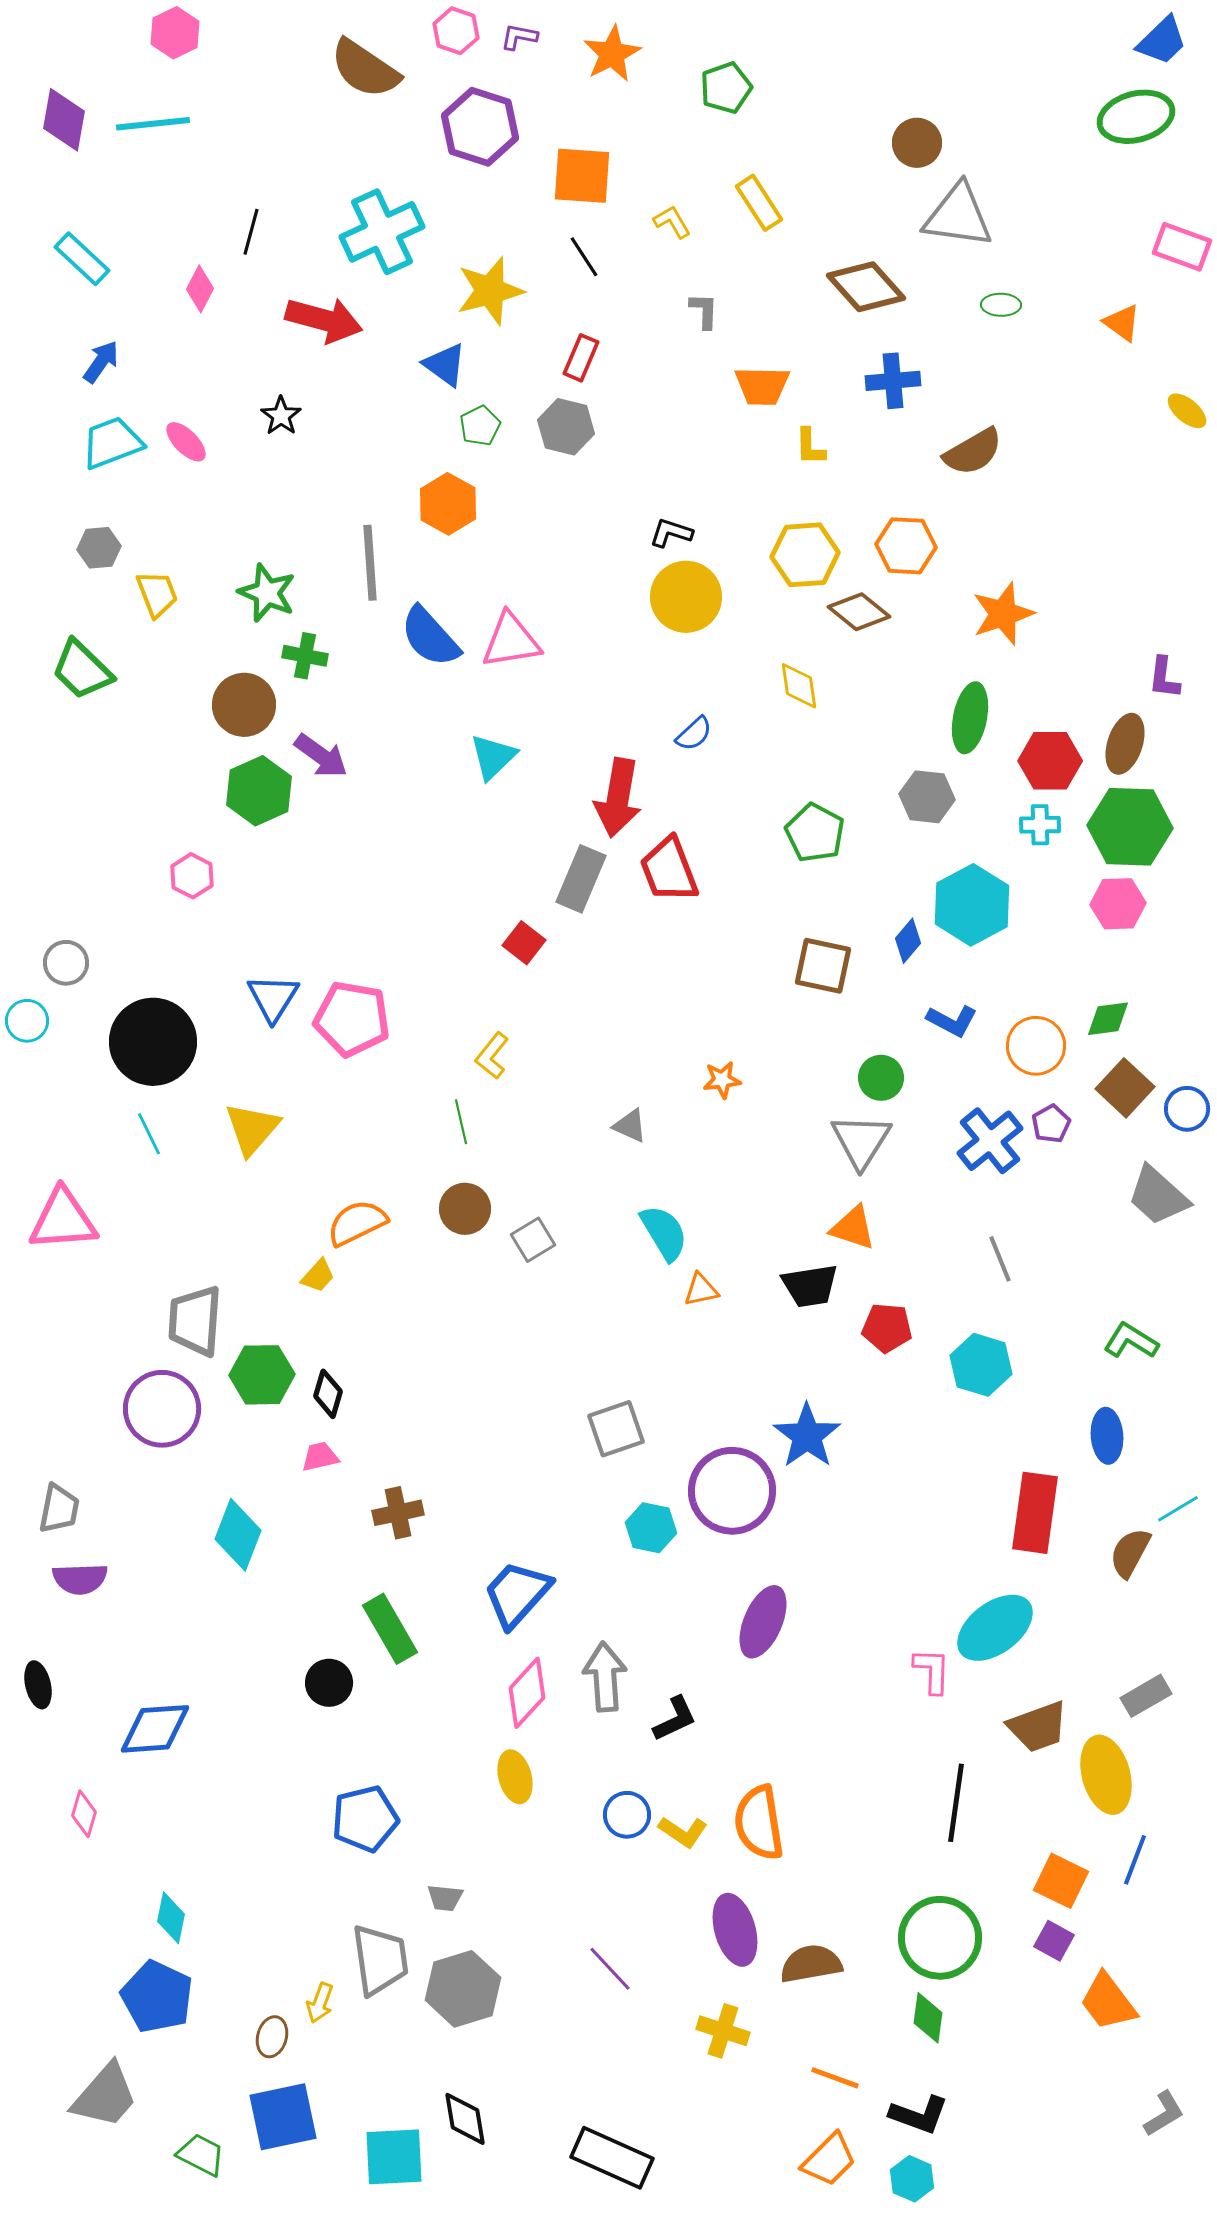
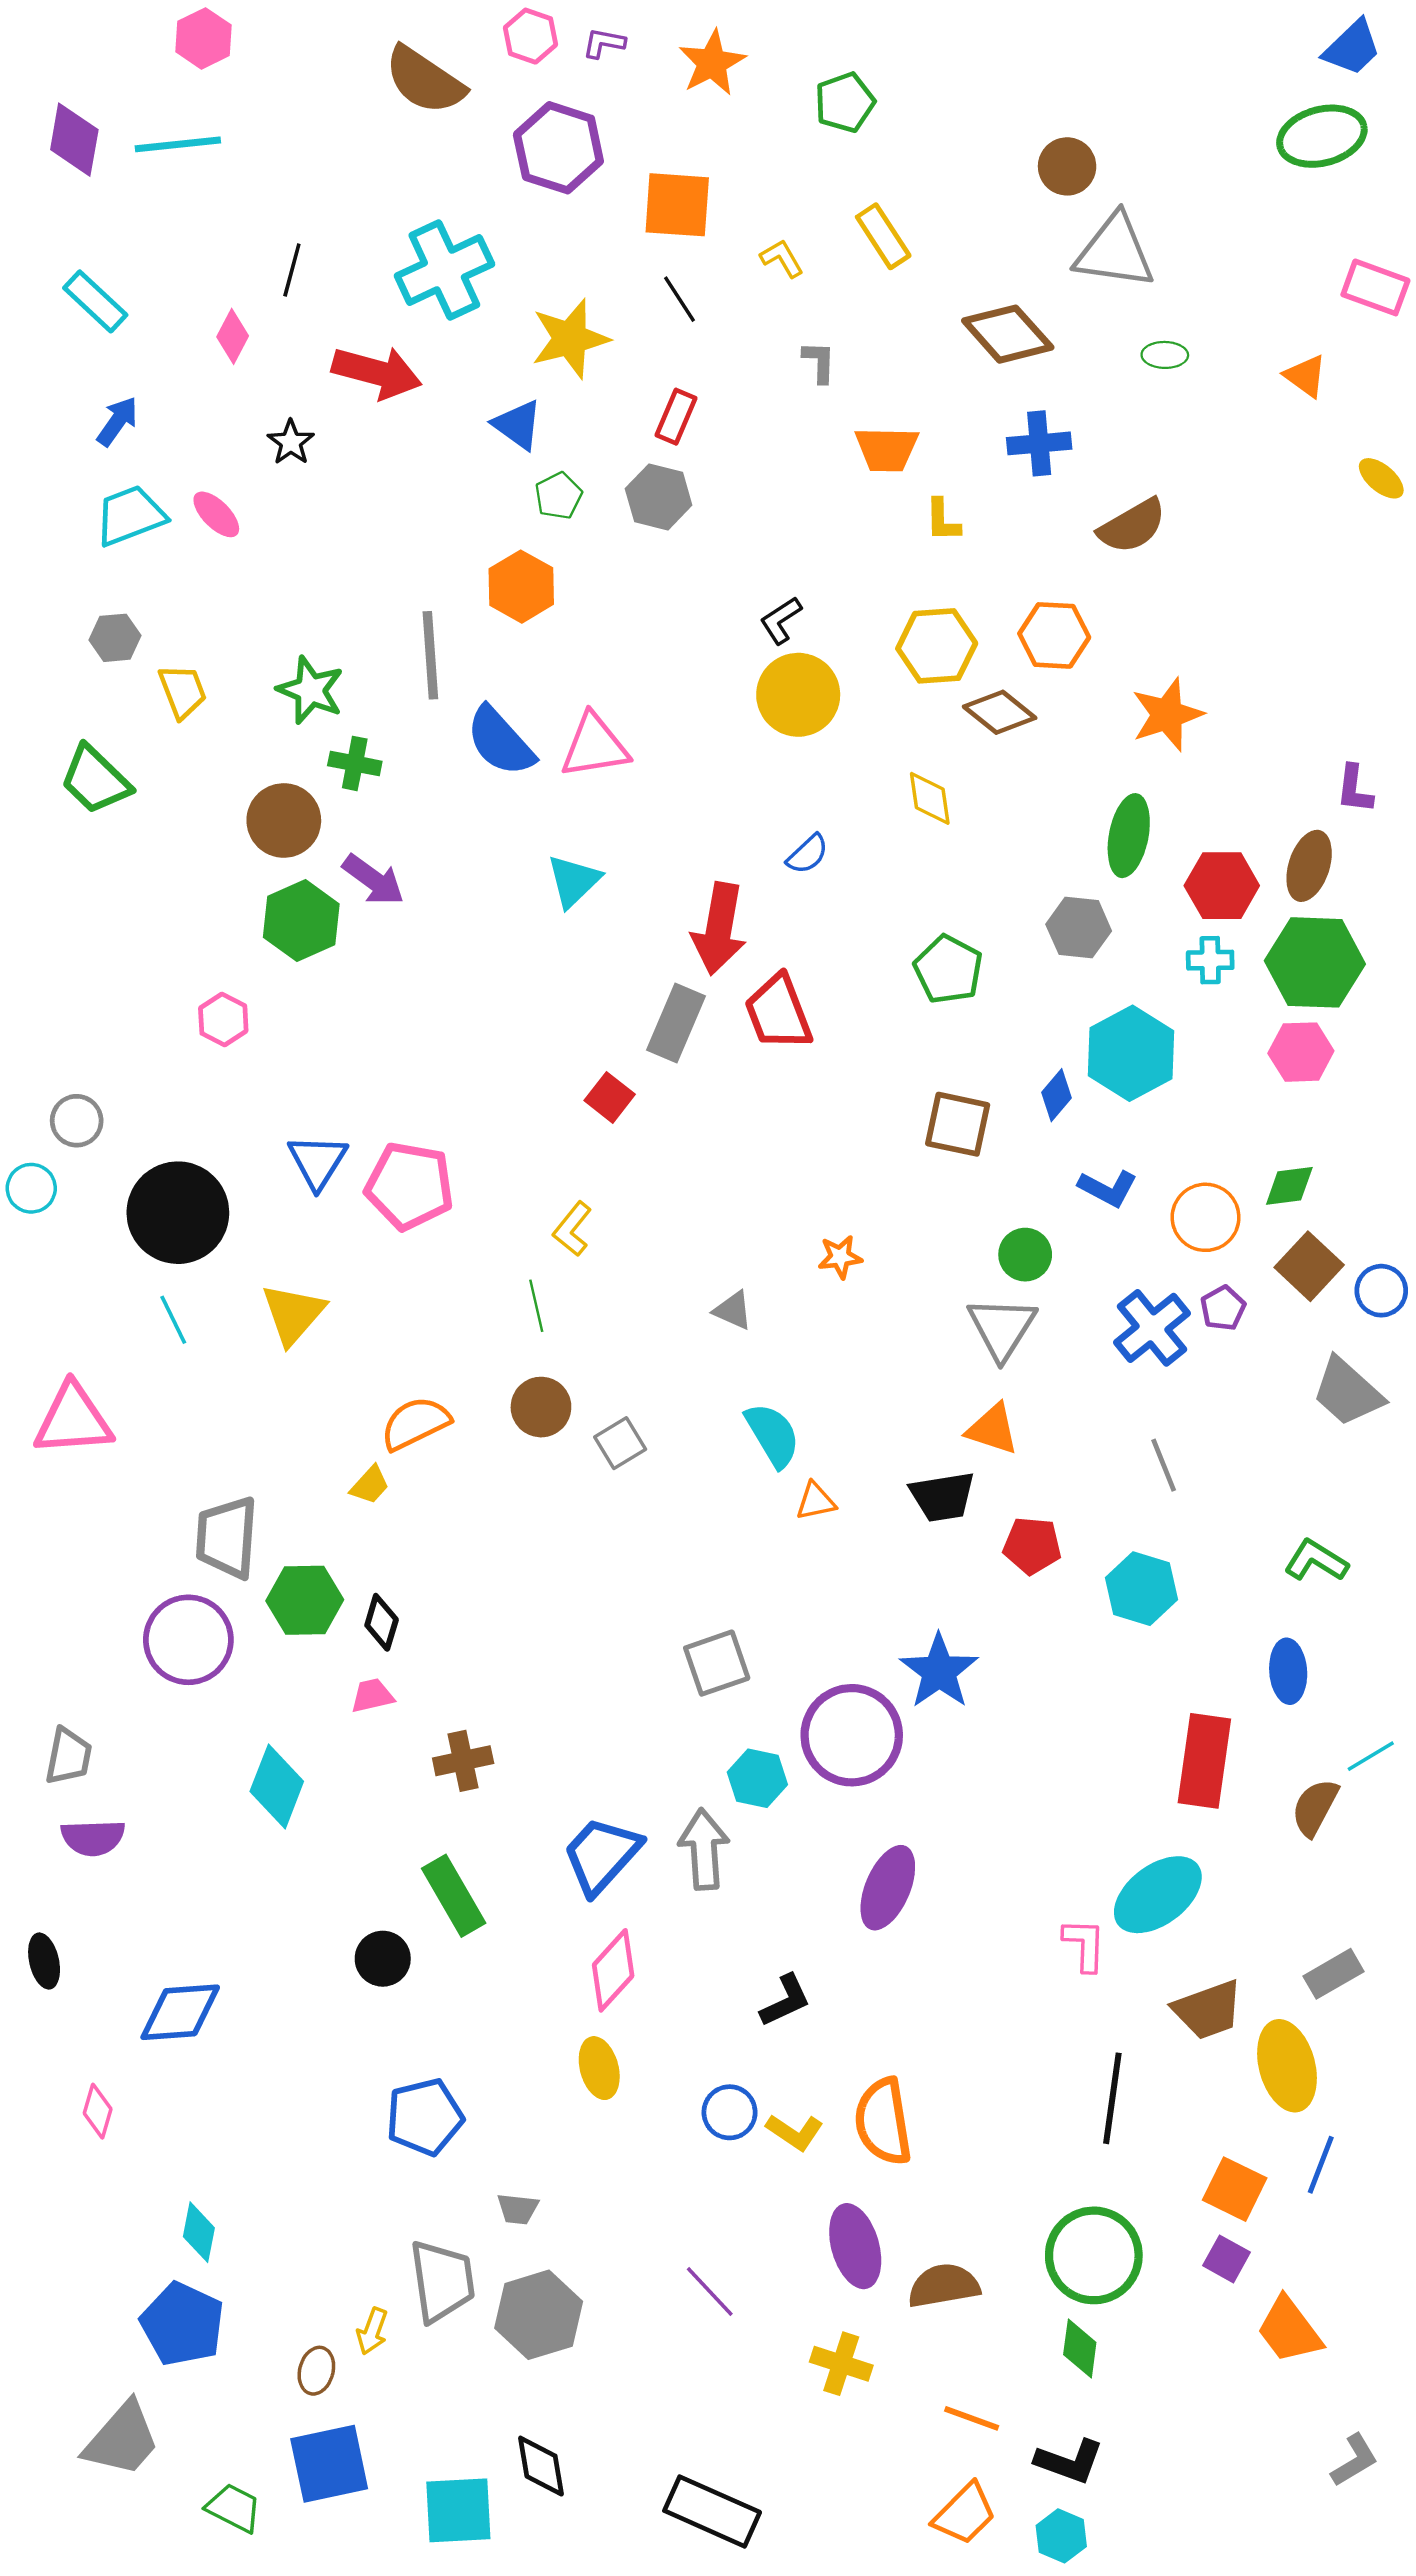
black star: (281, 416) -> (291, 442), moved
black L-shape: (671, 533) -> (781, 620), turned -51
gray arrow: (605, 1677) -> (704, 1849), moved

